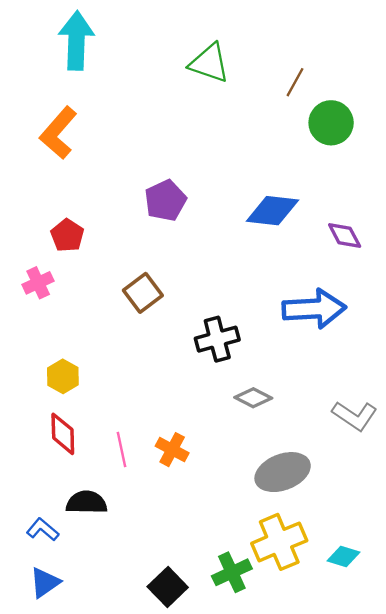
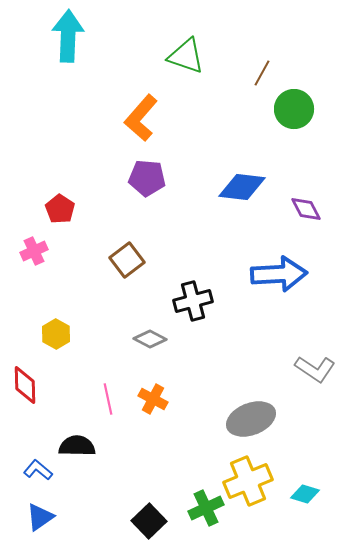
orange L-shape: (58, 133) -> (141, 118), moved
purple pentagon: (165, 201) -> (147, 178), turned 30
gray diamond: (253, 398) -> (150, 339), moved
red diamond: (63, 434) -> (25, 385), moved

